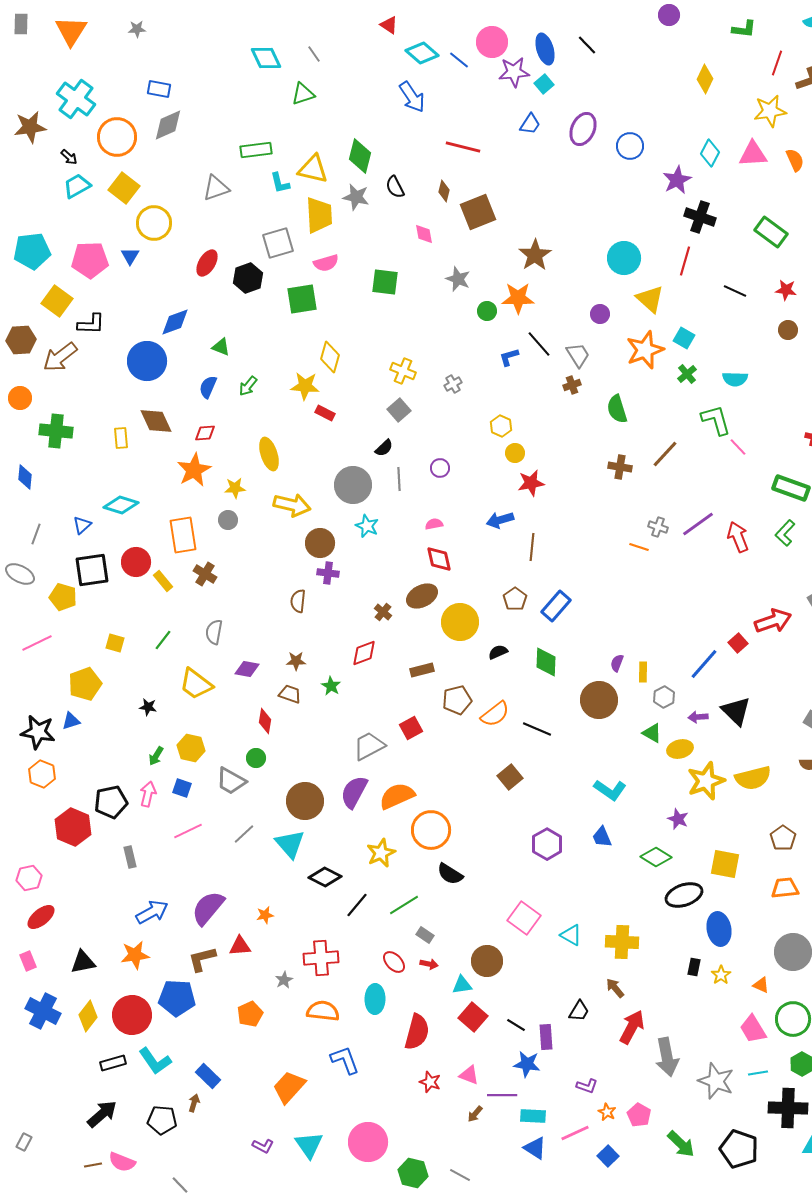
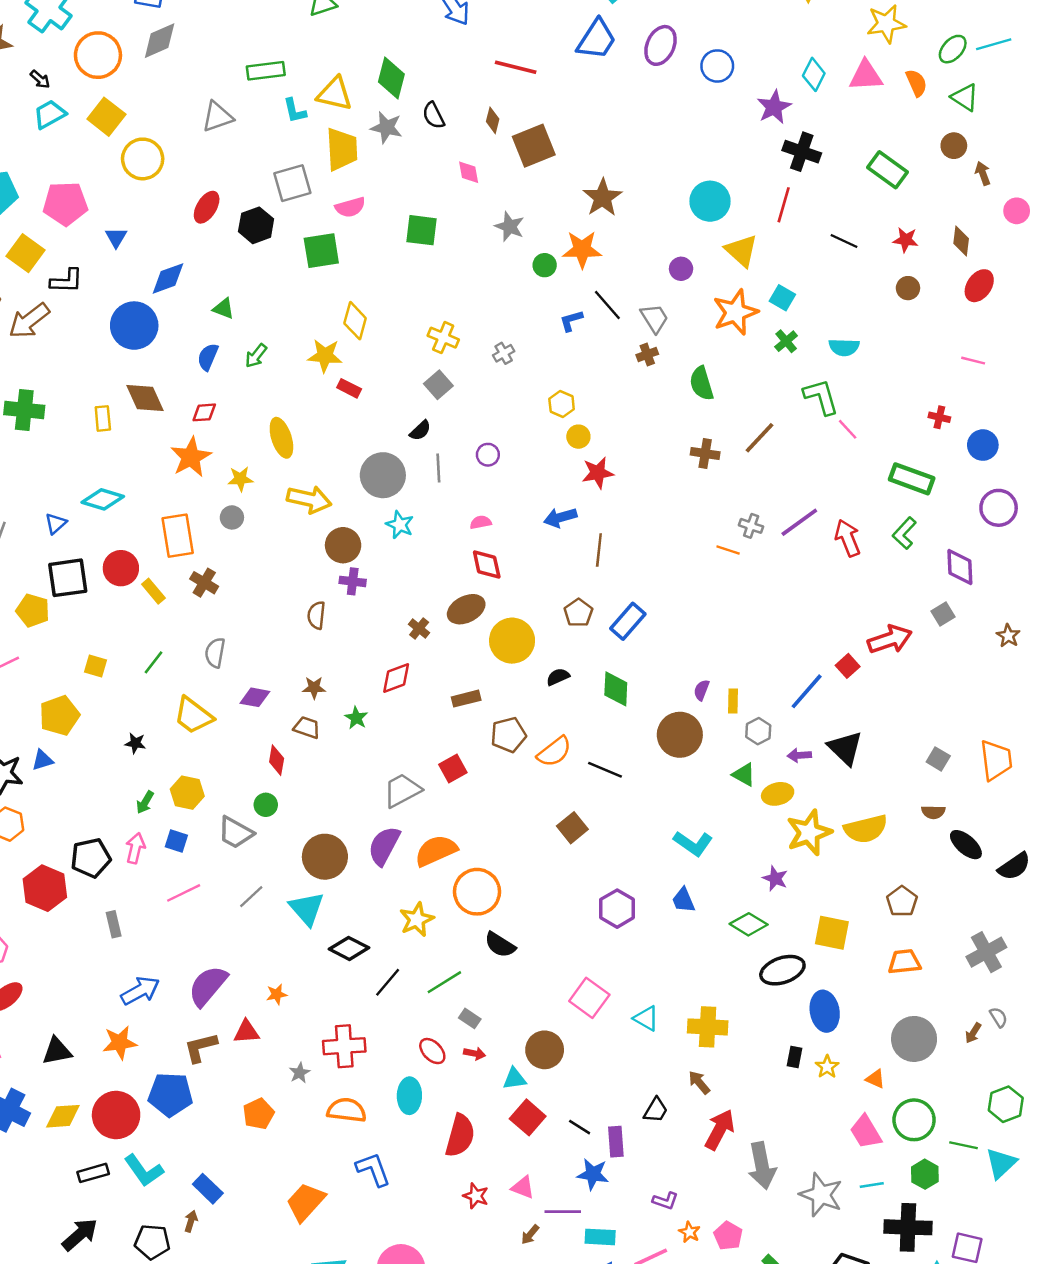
blue trapezoid: (530, 124) -> (597, 39), size x1.6
blue triangle: (130, 256) -> (116, 237), moved
yellow diamond: (88, 1016) -> (63, 1116), turned 48

